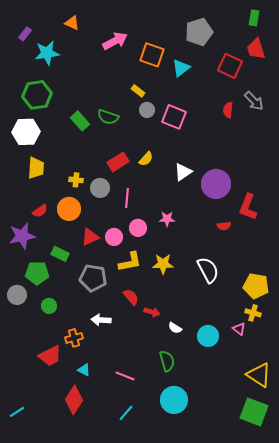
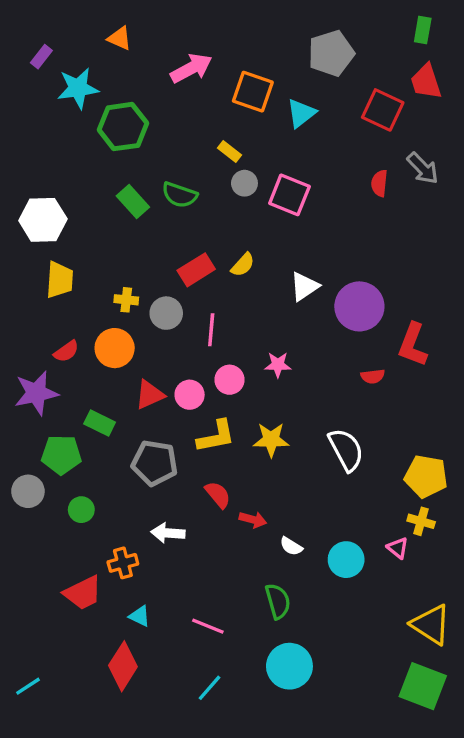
green hexagon: (37, 95) -> (123, 127), moved

